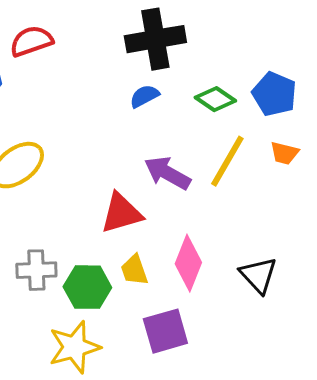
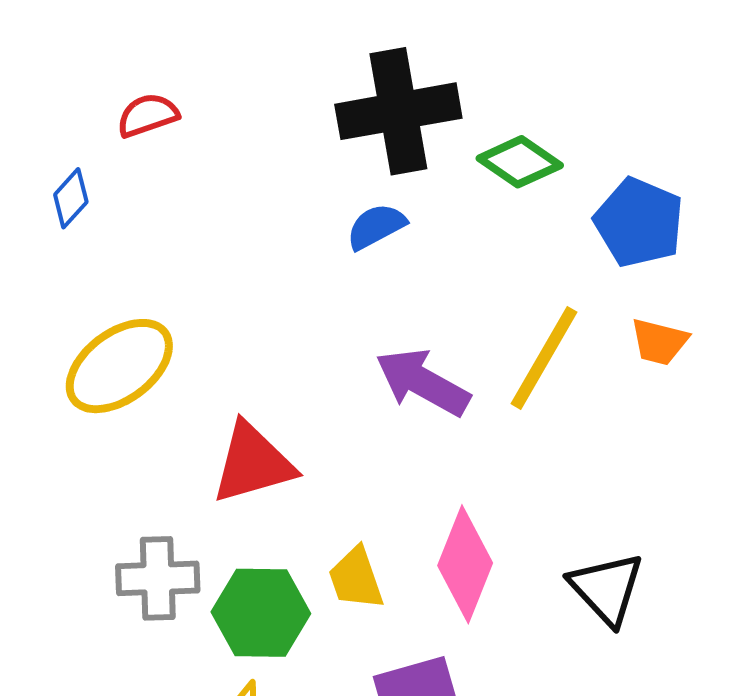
red semicircle: (31, 41) -> (148, 115), size x0.7
green diamond: (215, 99) -> (520, 162), moved
red triangle: (121, 213) -> (253, 463), moved

